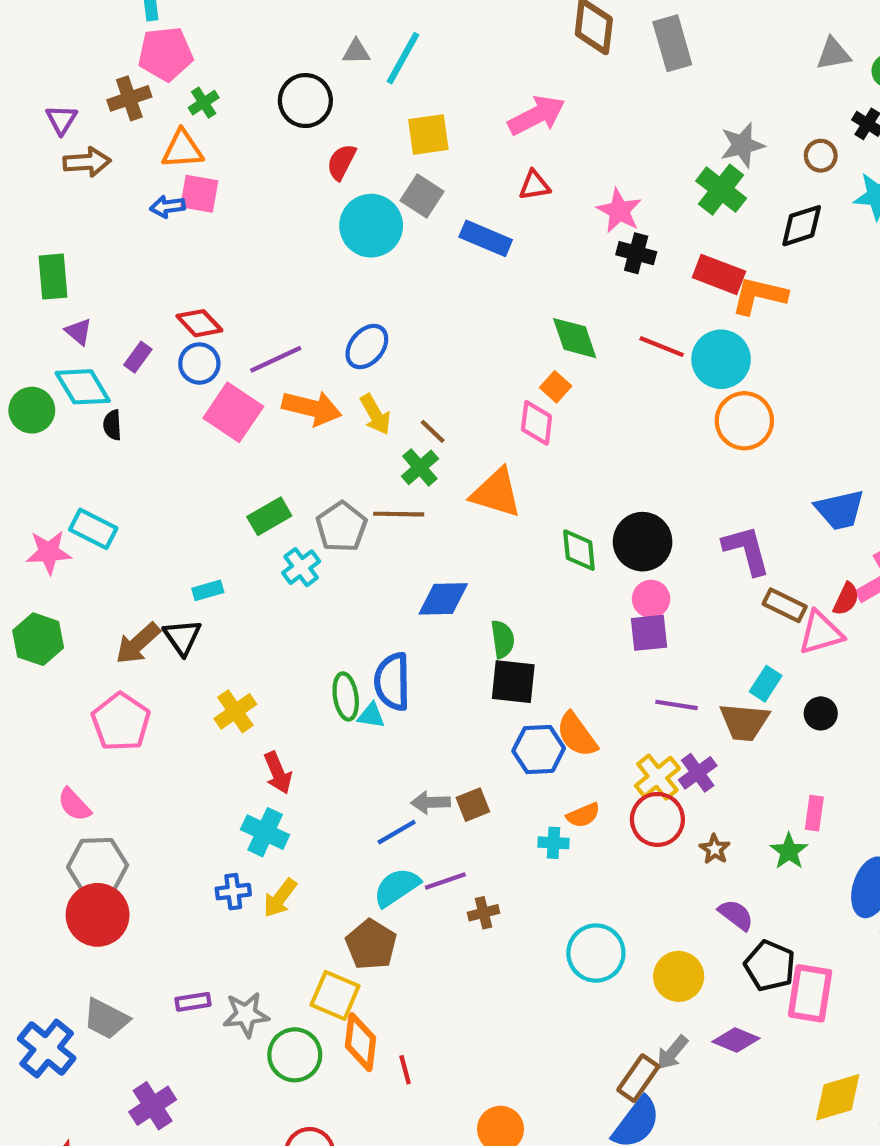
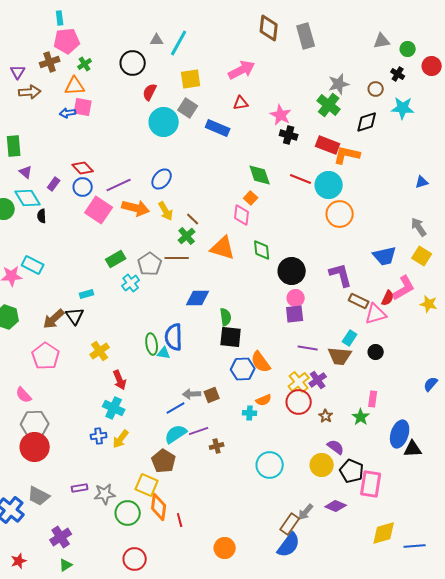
green diamond: (579, 550) -> (262, 250), moved
yellow circle: (679, 976) -> (322, 465), moved

